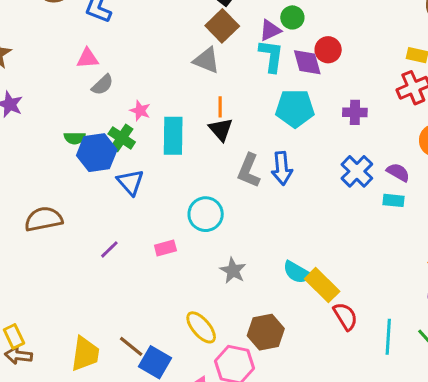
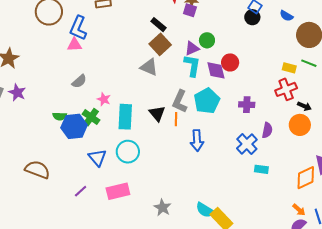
pink triangle: (88, 58) -> (74, 45), moved
orange line: (220, 107) -> (176, 119), moved
cyan pentagon: (295, 108) -> (207, 101), turned -30
gray L-shape: (249, 171) -> (180, 101), moved
purple semicircle: (398, 172) -> (267, 130), moved, turned 70
blue triangle: (130, 182) -> (97, 158), moved
cyan rectangle: (394, 200) -> (261, 169), moved
cyan circle: (206, 214) -> (128, 152), moved
brown semicircle: (44, 219) -> (37, 170), turned 30
pink rectangle: (165, 248) -> (118, 191), size x1.6

